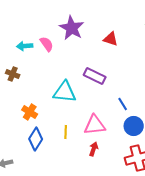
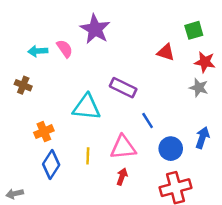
red triangle: (111, 39) -> (166, 52), moved
blue line: (123, 104) -> (148, 121), moved
orange cross: (30, 112) -> (44, 132), turned 35

